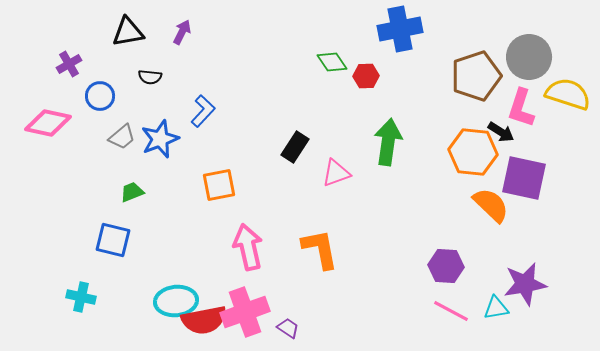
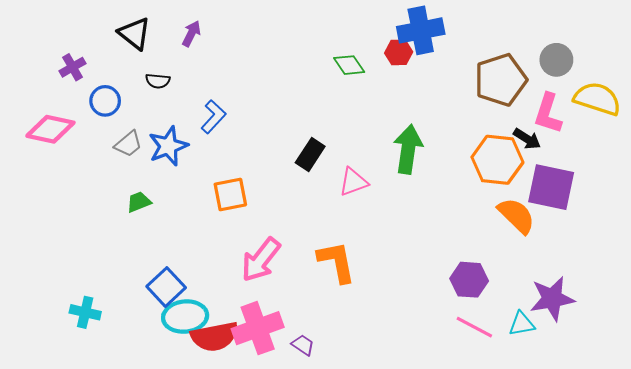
black triangle: (128, 32) -> (135, 34), turned 48
gray circle: (529, 57) -> (556, 60), size x0.7
red hexagon: (366, 76) -> (399, 52), moved
blue square: (113, 240) -> (166, 287), moved, turned 33
pink arrow: (248, 247) -> (261, 260), turned -129

